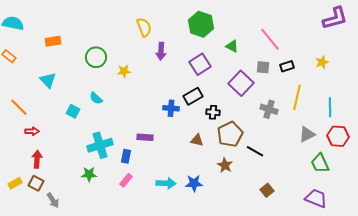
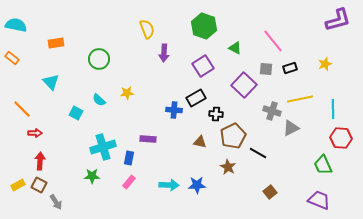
yellow star: (124, 71) -> (127, 93), moved
yellow line: (297, 97) -> (300, 99), turned 65
gray triangle: (307, 134) -> (291, 128), moved

